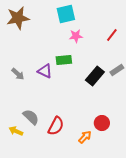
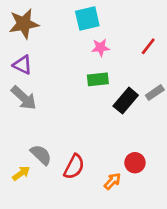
green rectangle: (64, 60) -> (98, 79), moved
purple triangle: (45, 71) -> (22, 65), moved
gray arrow: (18, 74) -> (24, 98), size x1.5
yellow arrow: (16, 131) -> (21, 173), turned 120

